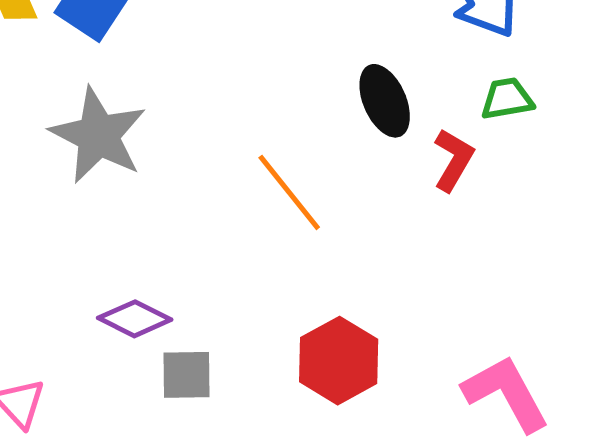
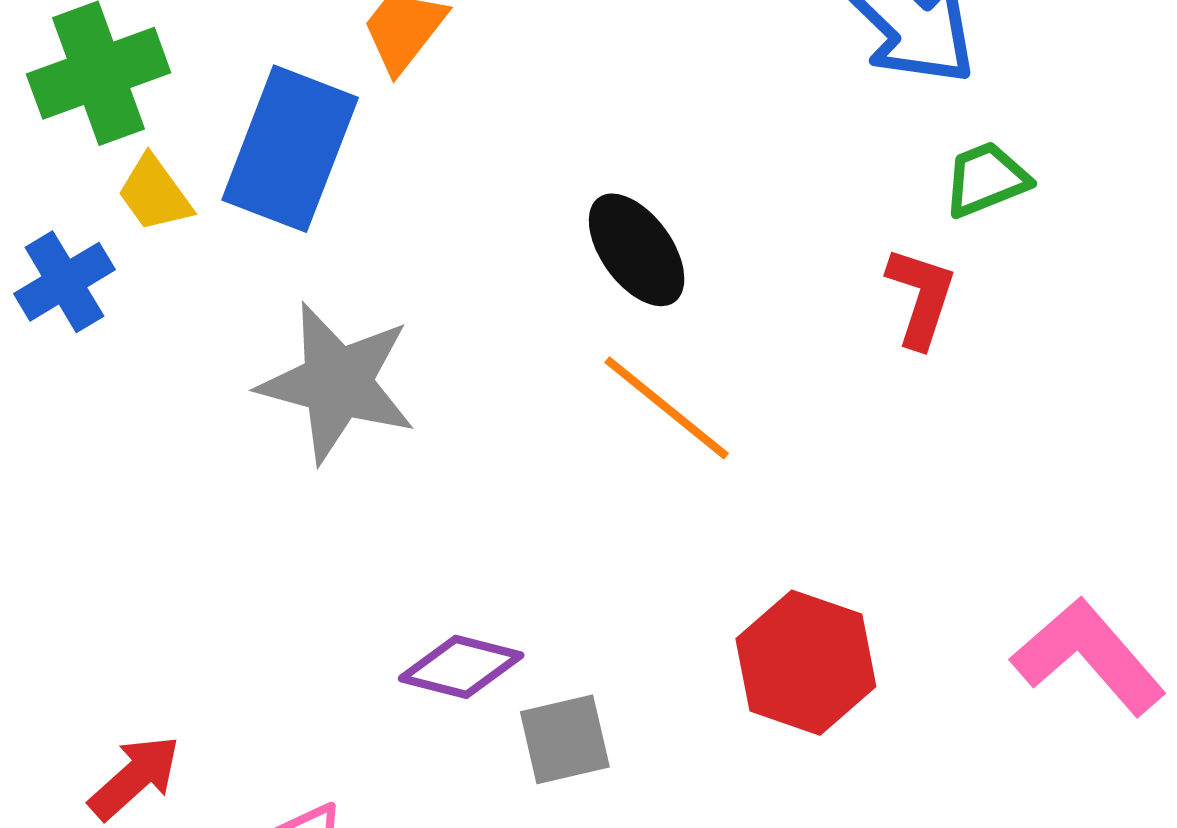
black ellipse: (385, 101) -> (637, 250), moved

